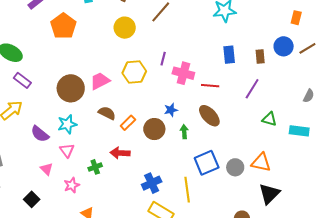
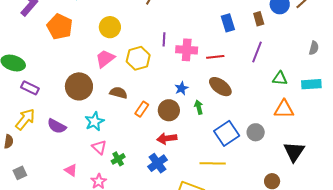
yellow circle: (125, 28) -> (110, 27), moved
pink trapezoid: (100, 81) -> (105, 59), moved
brown semicircle: (107, 113) -> (119, 93), moved
cyan star: (67, 124) -> (94, 121), moved
purple semicircle: (40, 134) -> (57, 126), moved
pink triangle: (67, 150) -> (99, 147), moved
red arrow: (120, 153) -> (167, 138), moved
orange triangle: (261, 162) -> (284, 109), moved
blue cross: (152, 183) -> (158, 163), moved
yellow line: (187, 190) -> (213, 163), turned -70

